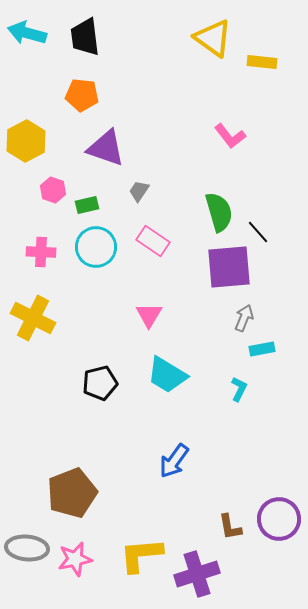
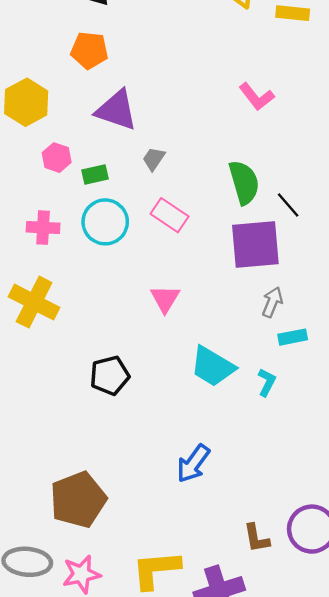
cyan trapezoid: (167, 375) -> (212, 366), moved

